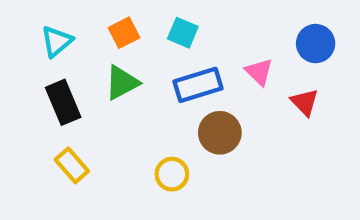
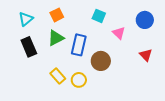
cyan square: (183, 33) -> (99, 16), moved
blue rectangle: (198, 85) -> (79, 45), moved, turned -60
red triangle: (305, 102) -> (146, 55), moved
yellow rectangle: (72, 165) -> (58, 76), moved

